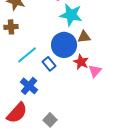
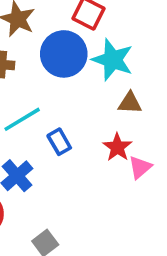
blue circle: (64, 45) -> (64, 54), moved

